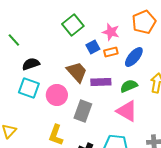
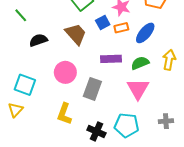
brown trapezoid: (77, 72) -> (76, 34), moved
cyan square: (29, 88) -> (25, 85), moved
pink triangle: (127, 111) -> (138, 89), turned 30

